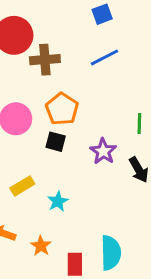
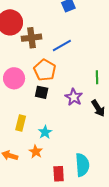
blue line: (105, 57) -> (62, 46), moved
yellow rectangle: (22, 186) -> (21, 123), turned -42
orange star: (41, 246) -> (36, 152), moved

